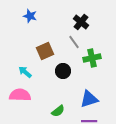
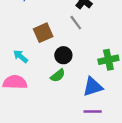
green cross: (92, 58) -> (108, 60), moved
green semicircle: (58, 111) -> (58, 76), moved

